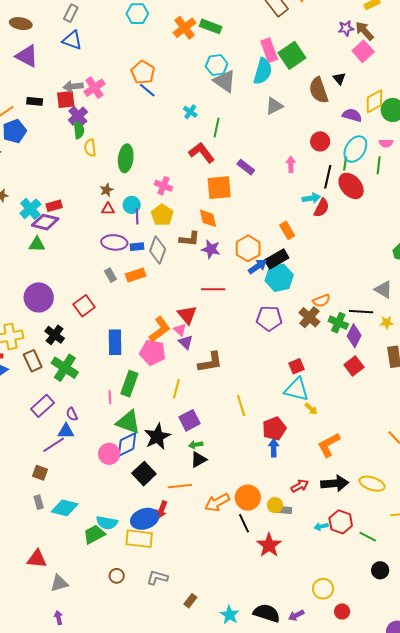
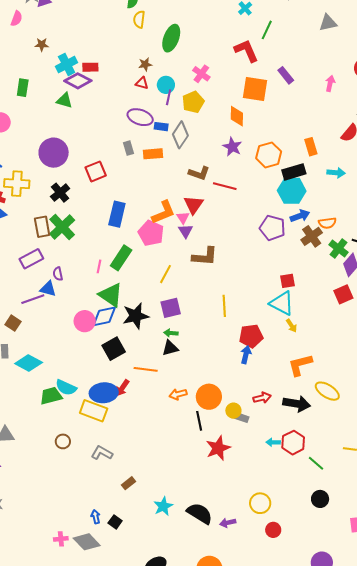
cyan arrow: (311, 198) -> (336, 173), moved
brown L-shape: (189, 239) -> (199, 173), moved
blue arrow: (258, 266) -> (300, 216), moved
brown rectangle: (33, 361) -> (42, 227), moved
yellow ellipse: (372, 484) -> (327, 391), moved
orange arrow: (217, 502) -> (178, 394), size x0.7

